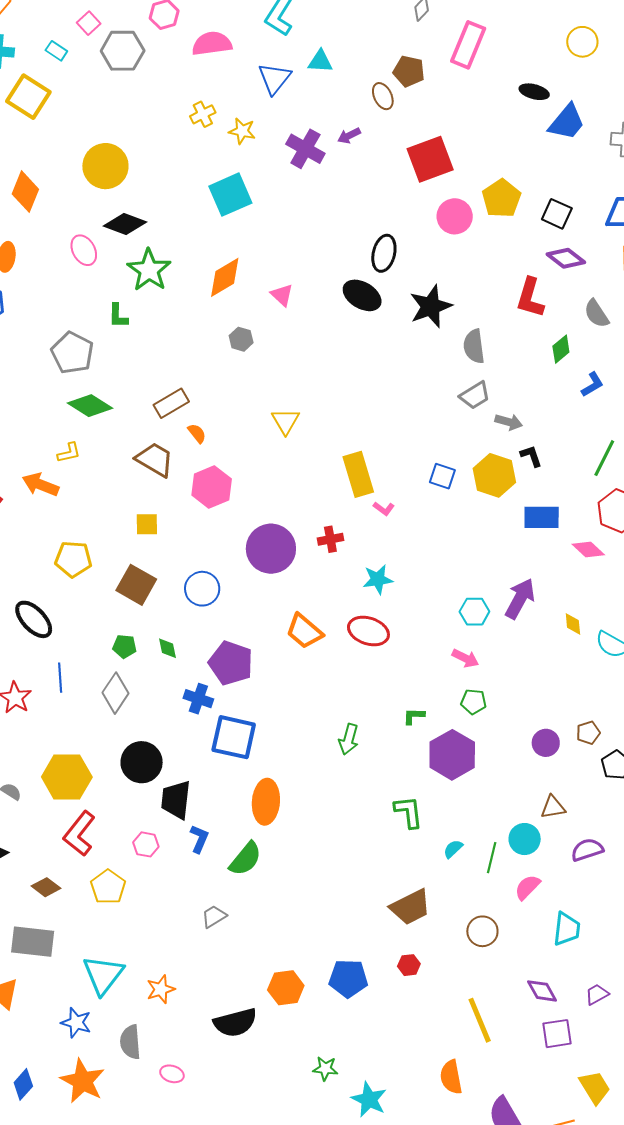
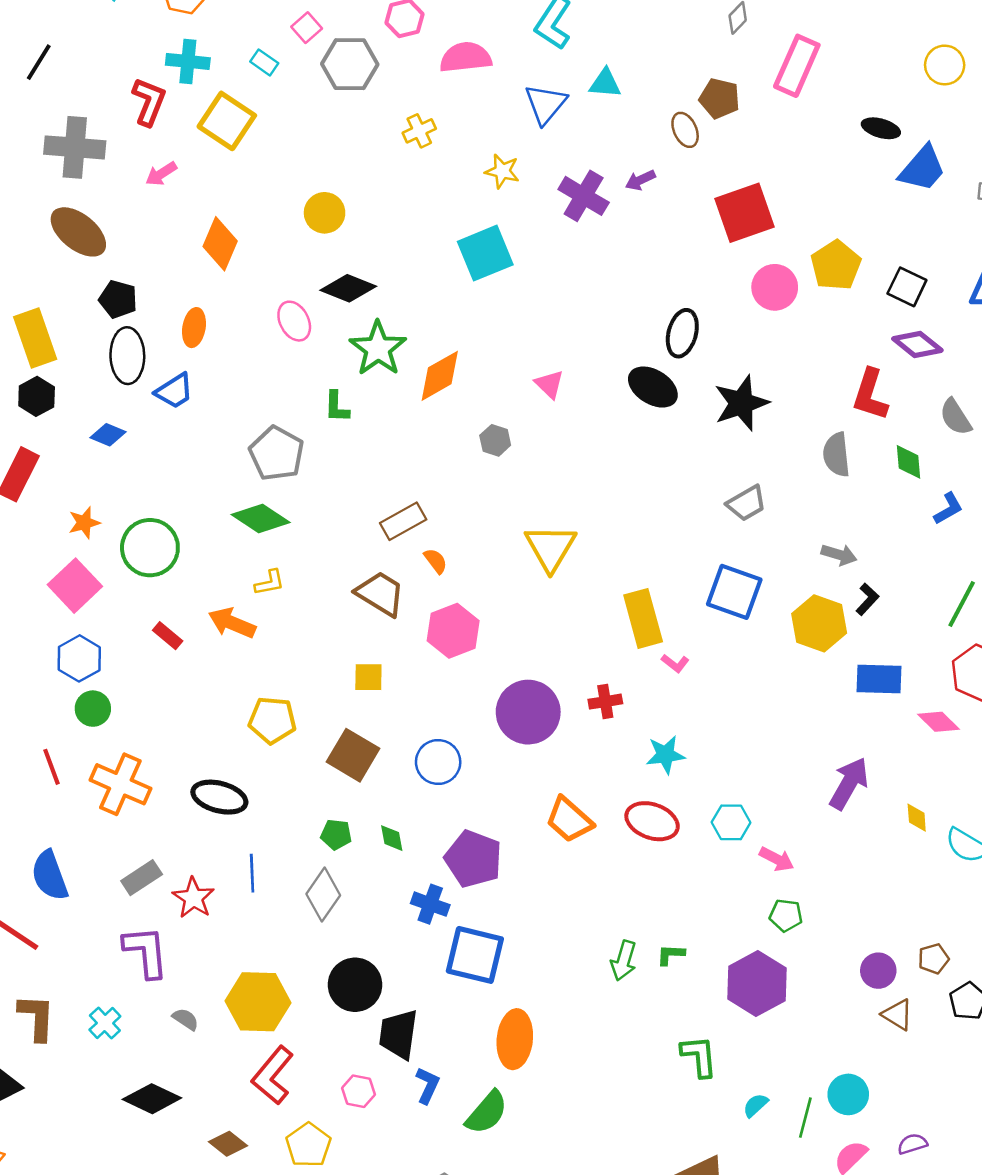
yellow cross: (203, 114) -> (419, 131), moved
yellow circle: (105, 166) -> (325, 213), size x0.7
orange diamond: (225, 277) -> (440, 376), moved
gray semicircle: (474, 346) -> (836, 455), moved
green diamond: (561, 349) -> (909, 462), turned -56
gray trapezoid: (475, 395) -> (746, 503), moved
green diamond: (90, 406) -> (261, 519), moved
yellow triangle: (286, 421) -> (550, 548), size x1.4
black L-shape: (531, 456) -> (867, 599), turned 60
blue square: (442, 476) -> (734, 592), moved, size x1.6
cyan hexagon: (474, 612) -> (731, 822), moved
black ellipse: (34, 619) -> (219, 797), turned -33
green L-shape: (414, 716) -> (671, 955), moved
brown triangle: (553, 807) -> (897, 1015), moved, turned 40
purple semicircle: (587, 850) -> (912, 1144), moved, size x0.7

